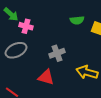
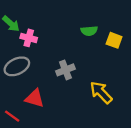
yellow arrow: (87, 72) -> (101, 92), turned 30
red triangle: (46, 77) -> (35, 98), moved

